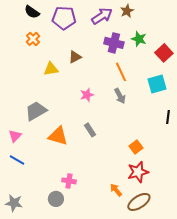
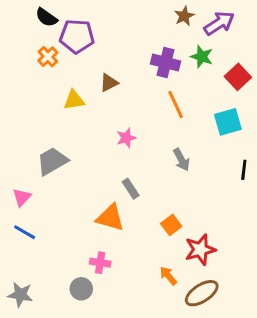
purple arrow: (102, 16) -> (219, 23), moved
purple pentagon: (64, 18) -> (77, 36), moved
gray arrow: (120, 96) -> (181, 160), moved
orange triangle: (58, 136) -> (110, 218), moved
orange square: (136, 147) -> (171, 225), moved

